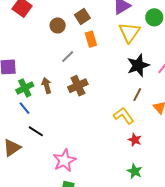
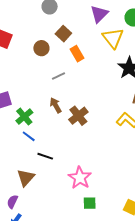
gray line: (68, 57) -> (59, 76), turned 32
brown arrow: (47, 85) -> (56, 105), moved
brown cross: (78, 86) -> (78, 116), moved

